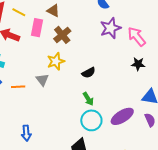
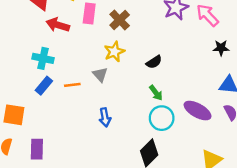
black star: (138, 64) -> (221, 48), moved
purple ellipse: (122, 116) -> (198, 111), turned 65
blue arrow: (26, 133) -> (105, 117), moved

